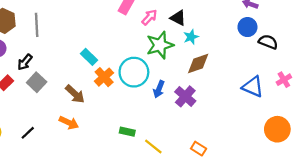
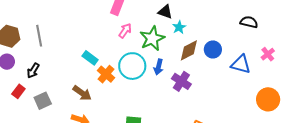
pink arrow: (149, 17) -> (125, 31), moved
blue circle: (247, 27) -> (213, 49), moved
gray square: (37, 82) -> (43, 101), moved, turned 30
blue arrow: (159, 89) -> (159, 67), moved

